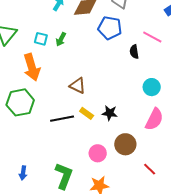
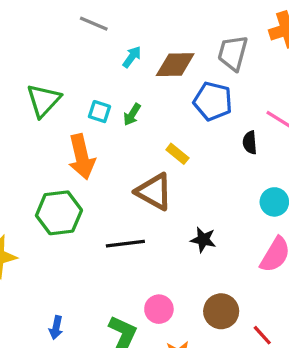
brown triangle: (78, 86) -> (154, 192), size x1.4
yellow rectangle: (87, 113) -> (177, 154), moved
brown circle: (125, 144) -> (221, 311), moved
pink circle: (98, 153) -> (159, 309), moved

